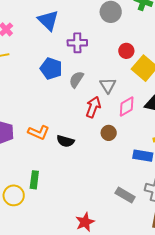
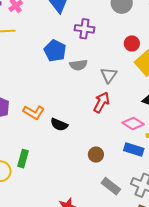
gray semicircle: (76, 79) -> (78, 65), turned -138
red arrow: (93, 107) -> (101, 102), moved
pink diamond: (127, 107) -> (133, 123), moved, turned 55
brown circle: (109, 133) -> (96, 155), moved

